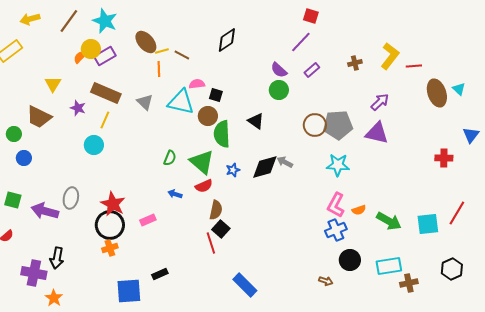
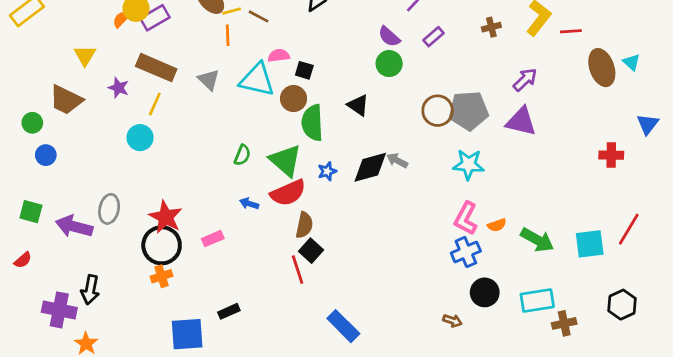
red semicircle: (204, 186) -> (288, 193), size x1.5

